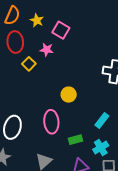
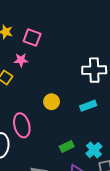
cyan rectangle: (102, 121) -> (88, 106), moved, turned 42
pink ellipse: (51, 122) -> (22, 125), moved

